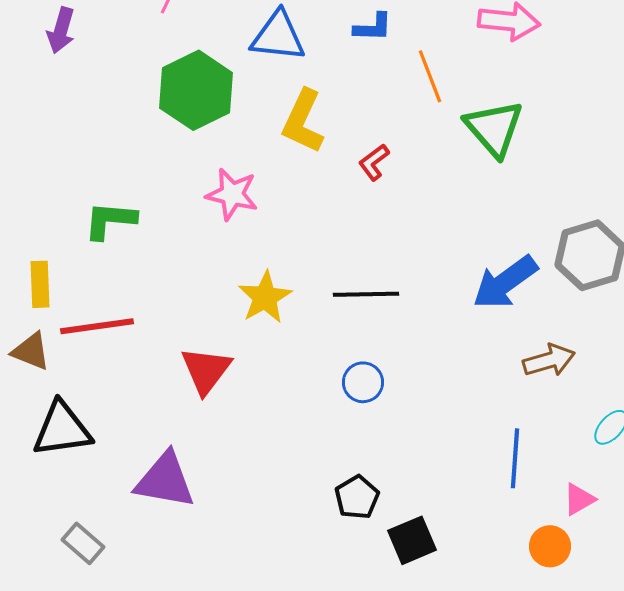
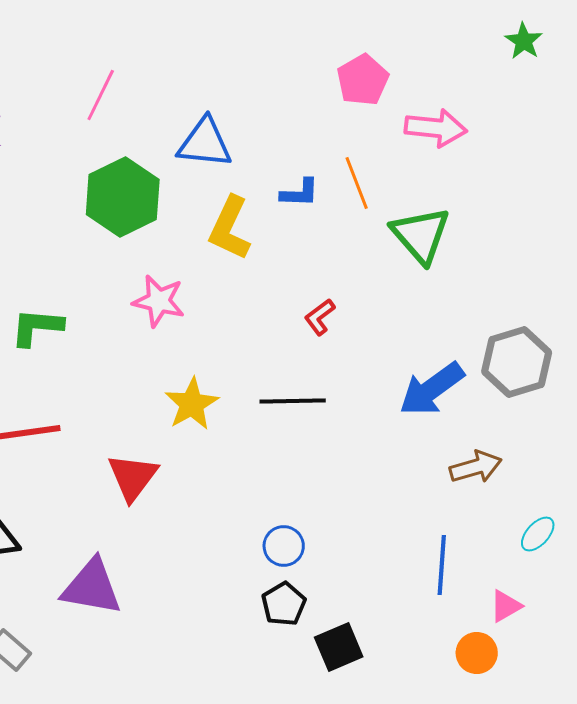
blue L-shape: (373, 27) -> (300, 193), moved
red L-shape: (374, 162) -> (320, 317), moved
blue circle: (363, 382) -> (284, 546), moved

